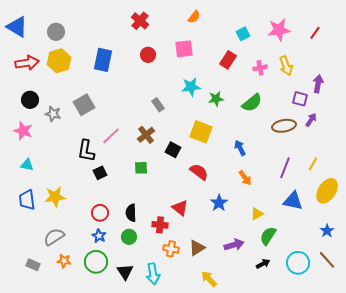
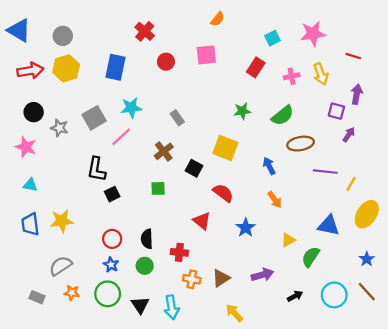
red cross: (140, 21) -> (145, 31), moved
red line: (315, 33) -> (353, 56), moved, turned 72
cyan star: (191, 87) -> (131, 108), moved
brown ellipse: (284, 126) -> (301, 144), moved
pink line: (111, 136) -> (121, 137), moved
purple line: (285, 168) -> (325, 172), moved, turned 75
red triangle: (180, 208) -> (202, 221), moved
green semicircle: (268, 236) -> (311, 257), moved

